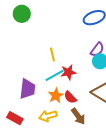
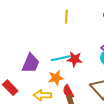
yellow line: (52, 55) -> (66, 17), moved
red semicircle: (70, 97) -> (68, 92), moved

